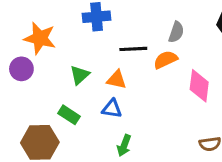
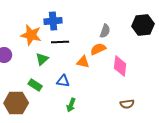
orange star: (40, 38) -> (31, 35), moved
black line: (133, 49) -> (60, 42), moved
orange triangle: (116, 80) -> (83, 62), moved

